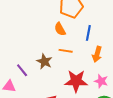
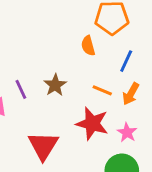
orange line: (66, 51) -> (102, 90), moved

